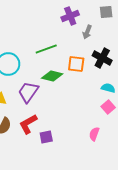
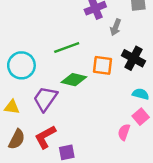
pink semicircle: (94, 134) -> (124, 132), moved

